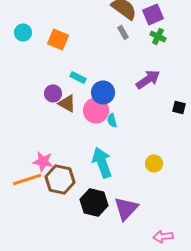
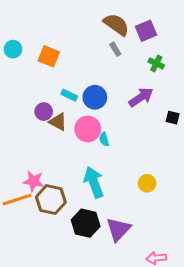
green cross: (158, 36) -> (156, 63), moved
blue circle: (103, 92) -> (95, 97), moved
black square: (179, 107) -> (173, 118), moved

